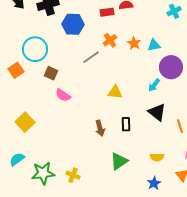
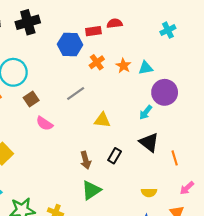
blue hexagon: (73, 24) -> (70, 44), moved
gray line: (91, 57) -> (76, 93), moved
brown square: (51, 73) -> (31, 99), turned 32
black rectangle: (126, 124) -> (115, 156), turned 32
green triangle: (119, 161) -> (91, 190), moved

